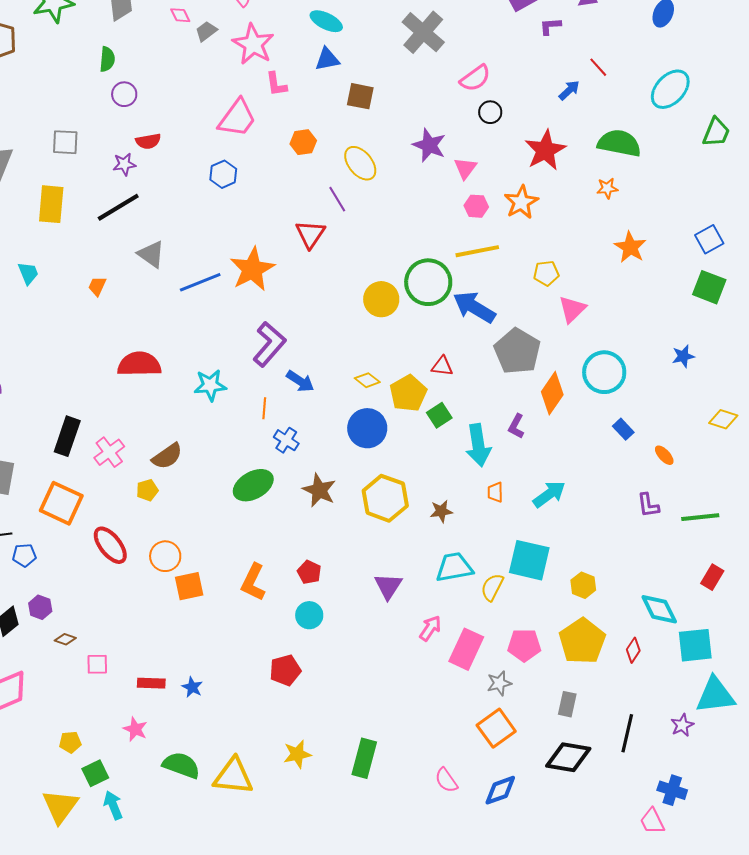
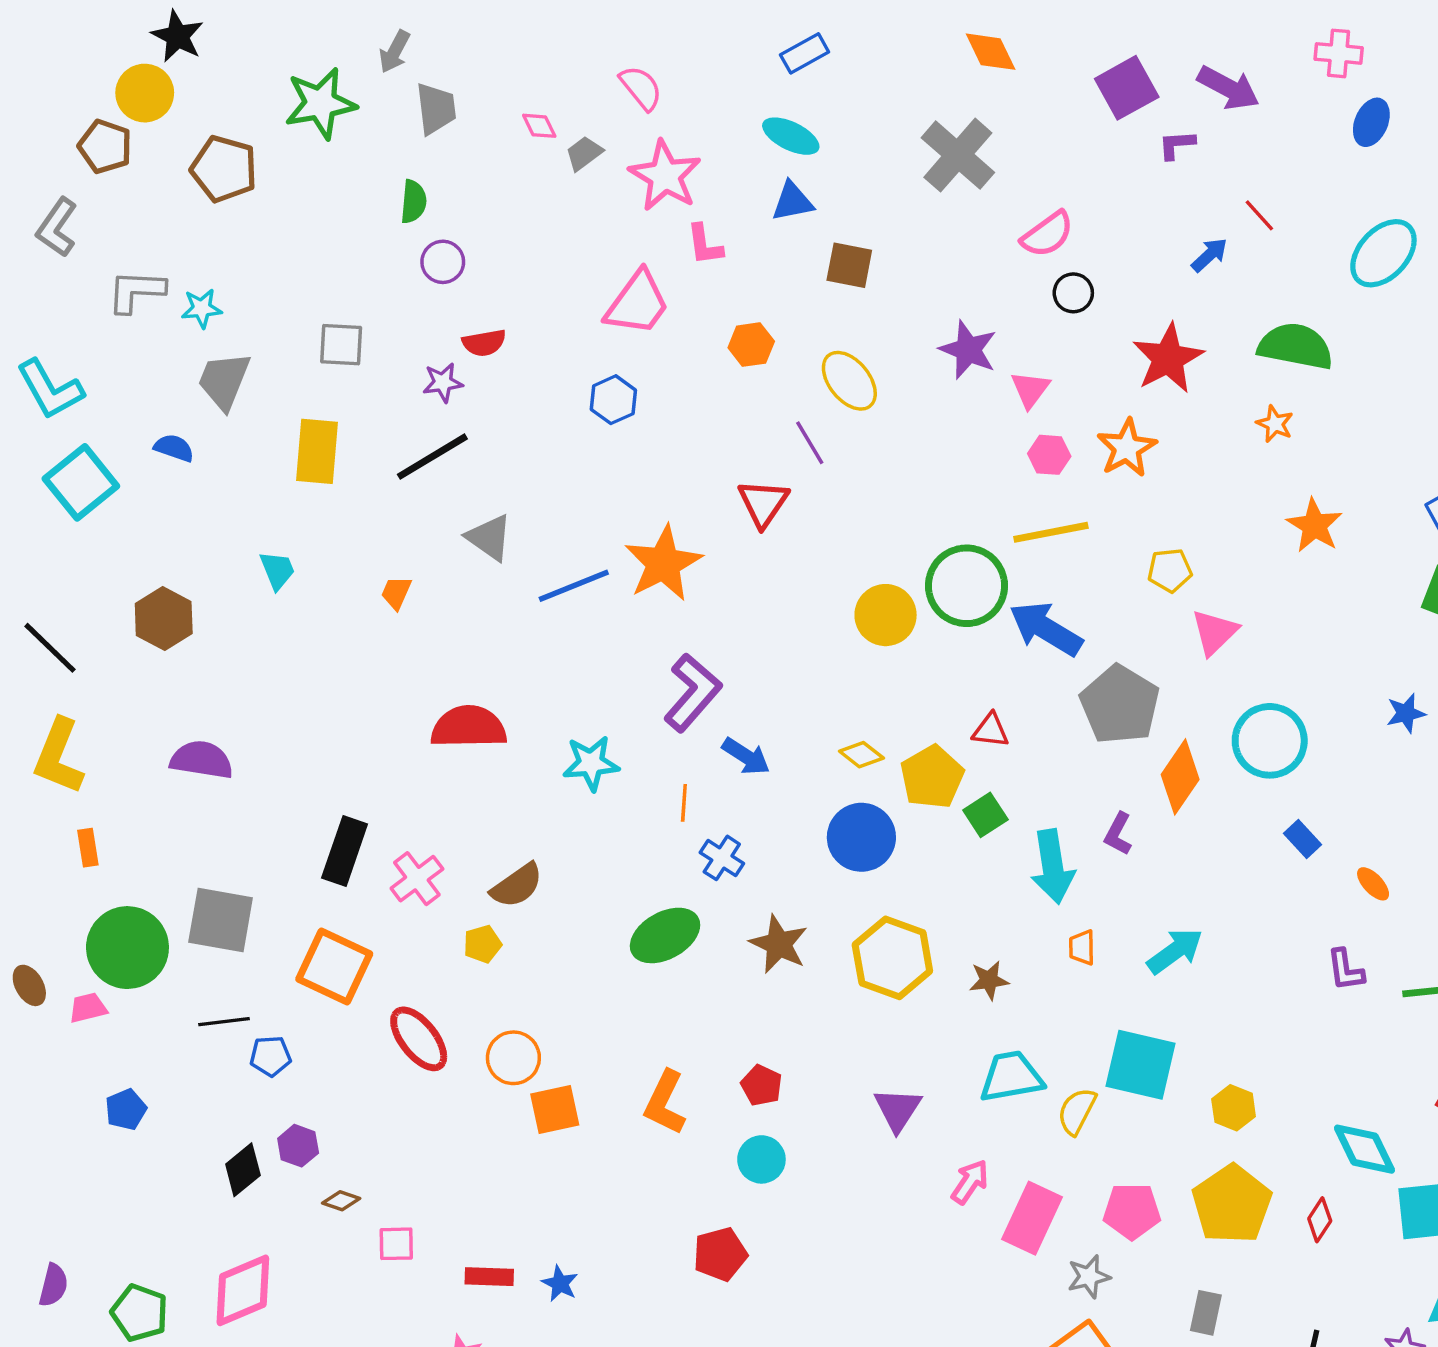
orange star: (607, 188) -> (1275, 424), turned 30

